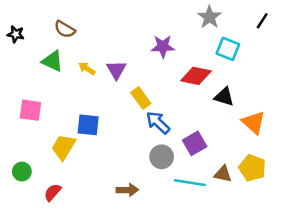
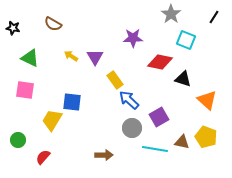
green triangle: (52, 61) -> (30, 58), moved

